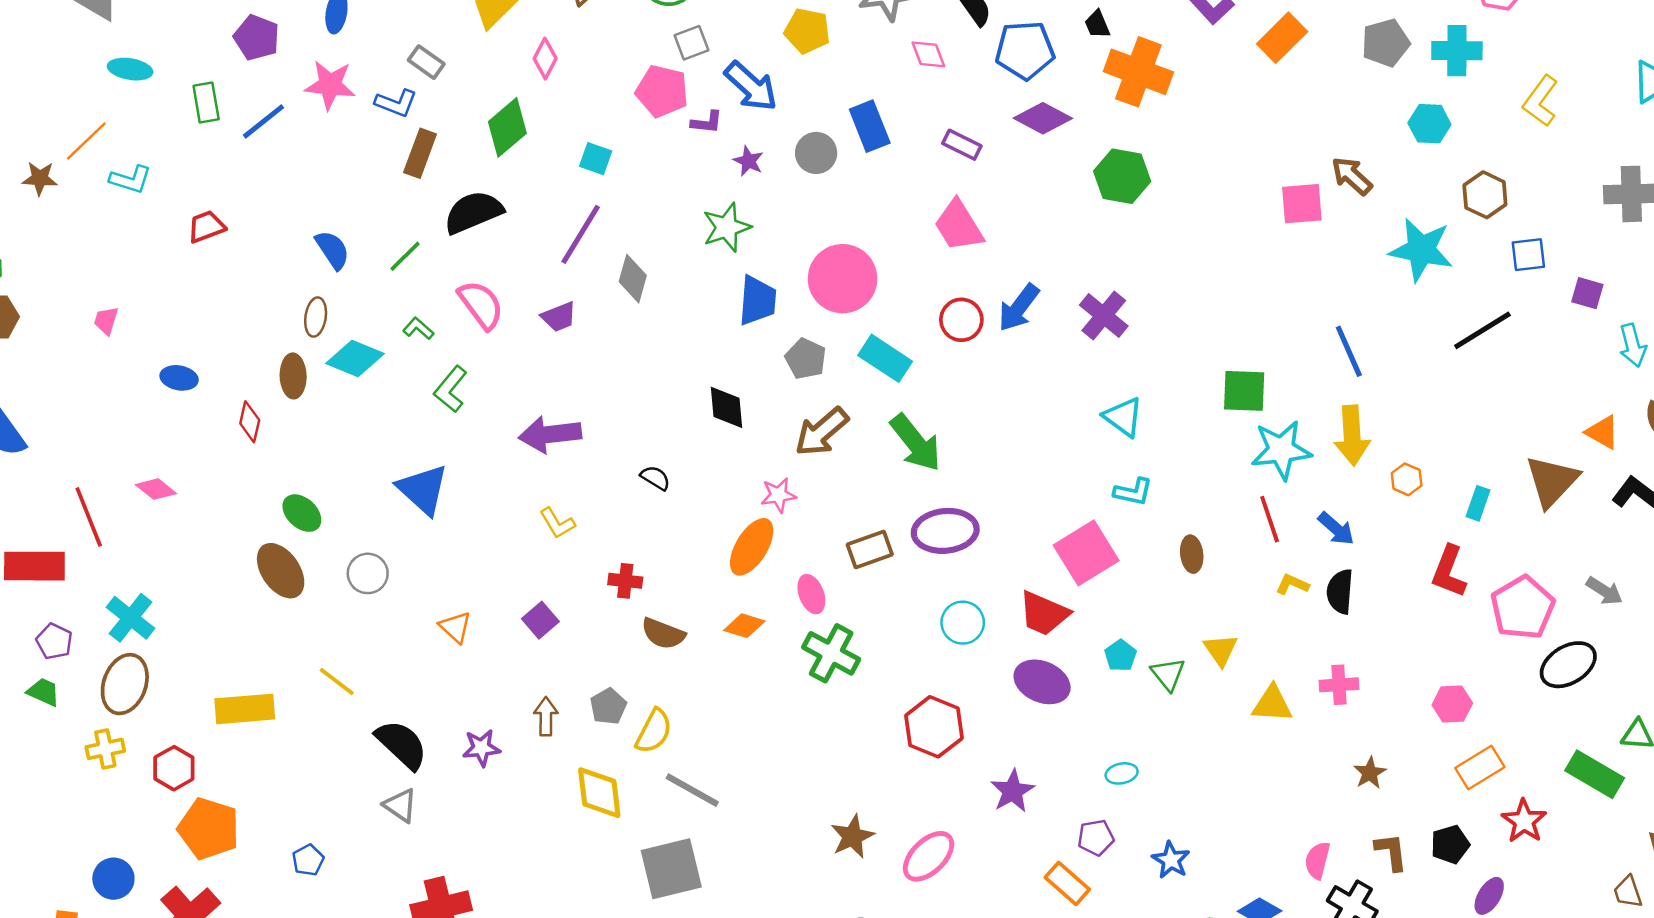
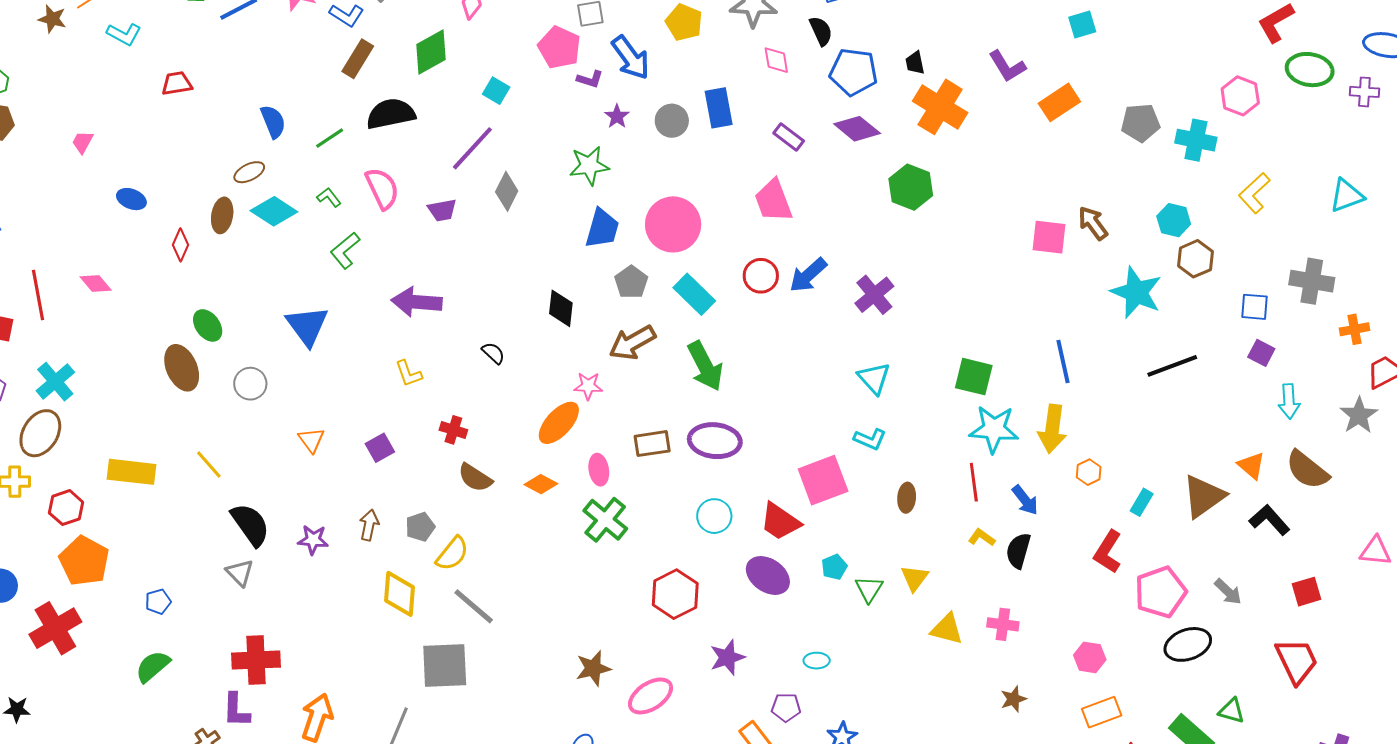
cyan hexagon: (1429, 124) -> (1174, 220), moved
blue square: (1528, 255) -> (1254, 307), moved
brown ellipse: (316, 317) -> (249, 172), turned 44

